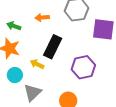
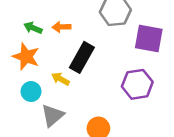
orange arrow: (42, 18) -> (61, 27), moved
purple hexagon: (83, 67) -> (137, 84), moved

